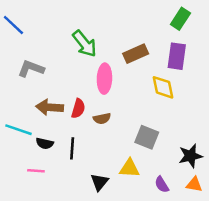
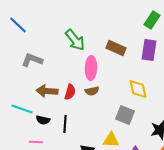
brown rectangle: (136, 54) -> (116, 48), turned 48
yellow diamond: (163, 87) -> (138, 89), moved
brown semicircle: (102, 118) -> (92, 91), moved

